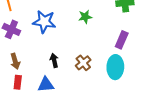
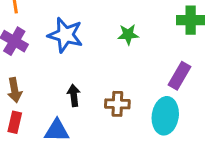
brown cross: (83, 63) -> (117, 104), turned 35

